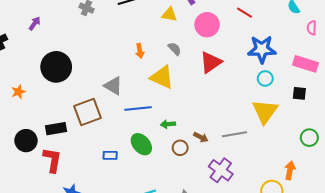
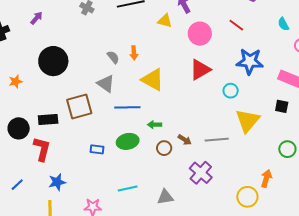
gray semicircle: (175, 49) -> (113, 57), moved
cyan circle: (265, 78) -> (231, 91), moved
green ellipse: (141, 144) -> (128, 141), turned -65

